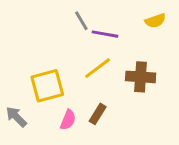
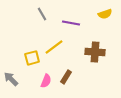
gray line: (81, 21) -> (42, 14), moved
yellow line: (98, 68) -> (54, 47), moved
yellow square: (47, 86) -> (32, 58), size x0.7

